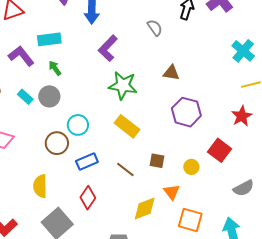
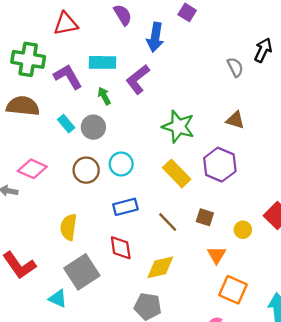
gray semicircle: (155, 28) -> (235, 67), moved
purple L-shape: (108, 48) -> (138, 79), moved
purple hexagon: (186, 112) -> (220, 165), moved
brown circle: (57, 143) -> (86, 170), moved
red diamond: (88, 198) -> (121, 248), turned -50
yellow diamond: (145, 208) -> (160, 267), moved

